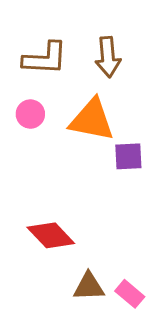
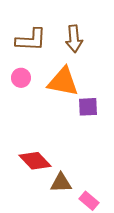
brown triangle: (89, 287) -> (61, 183), moved

